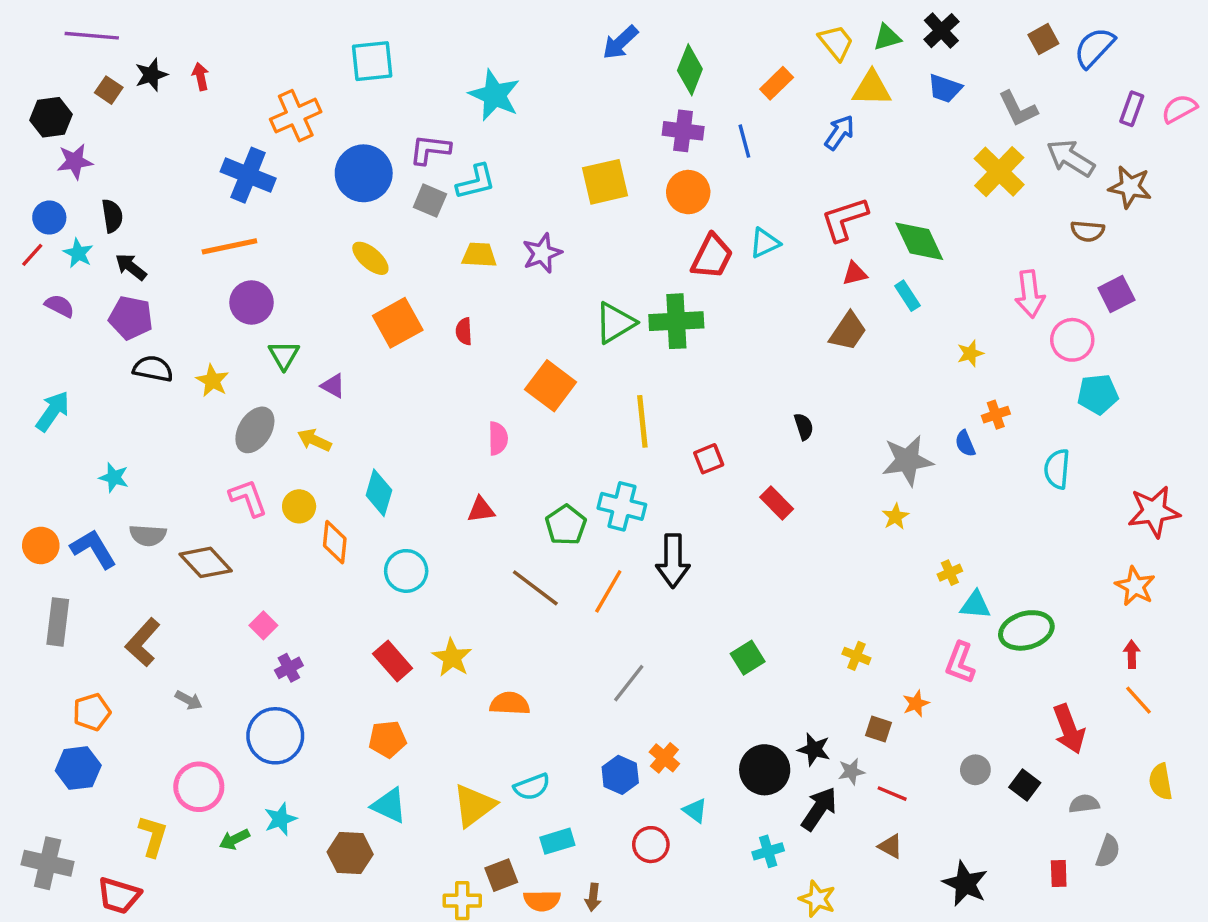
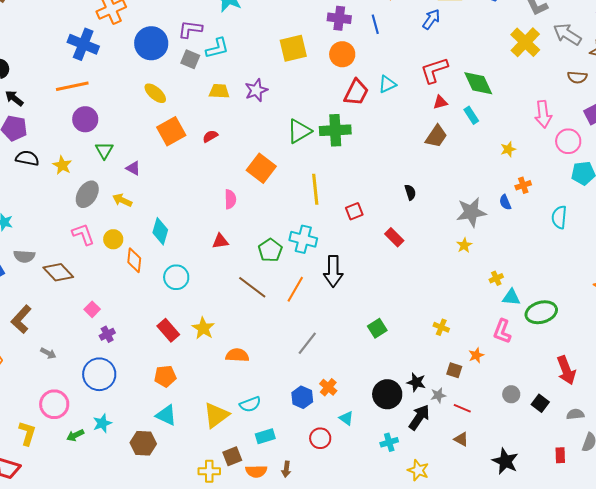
red semicircle: (464, 331) -> (210, 136), turned 63

